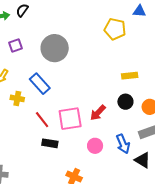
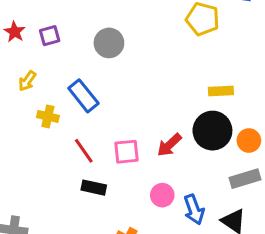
gray circle: (55, 48) -> (109, 43), size x0.7
black circle: (125, 102) -> (212, 131), size x1.6
pink square: (70, 119) -> (127, 152), size x0.7
blue arrow: (123, 144) -> (194, 210), moved

